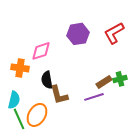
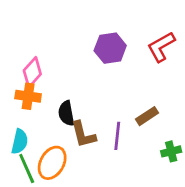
pink diamond: (41, 51) -> (32, 72), moved, turned -30
green cross: (120, 79) -> (171, 151), moved
purple line: (94, 97) -> (117, 136), moved, turned -66

